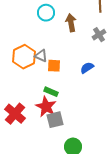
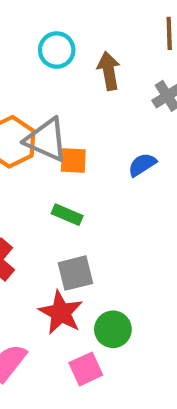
gray triangle: (41, 56) -> (46, 140), size x1.6
red star: (46, 107) -> (61, 313), moved

